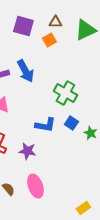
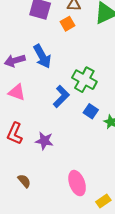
blue L-shape: (45, 125) -> (61, 96), moved, turned -55
pink ellipse: (35, 186) -> (77, 183), moved

